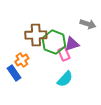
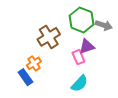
brown cross: (36, 35) -> (49, 37), turned -30
green hexagon: (54, 42) -> (82, 20), moved

